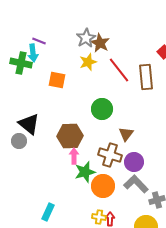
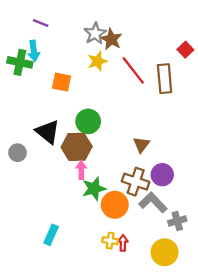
purple line: (39, 41) -> (41, 23), moved
green circle: (102, 109) -> (88, 121), moved
black triangle: (29, 124) -> (48, 132), moved
brown cross: (110, 155) -> (136, 182), moved
purple circle: (134, 162) -> (162, 175), moved

